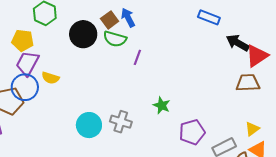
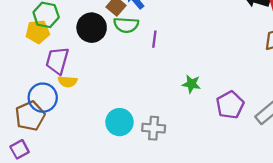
yellow pentagon: (23, 40) -> (38, 32), moved
purple trapezoid: (27, 63) -> (57, 61), moved
gray cross: (121, 122) -> (154, 128), moved

